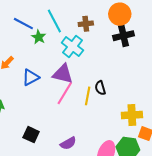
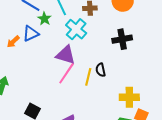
black cross: (123, 36) -> (122, 39), moved
blue triangle: (31, 77) -> (31, 34), moved

